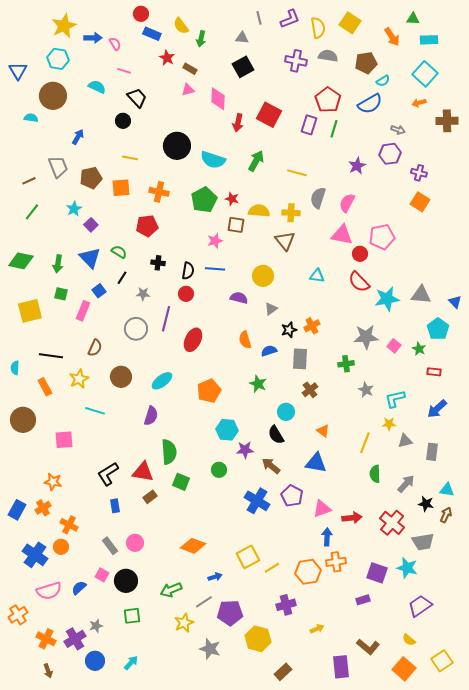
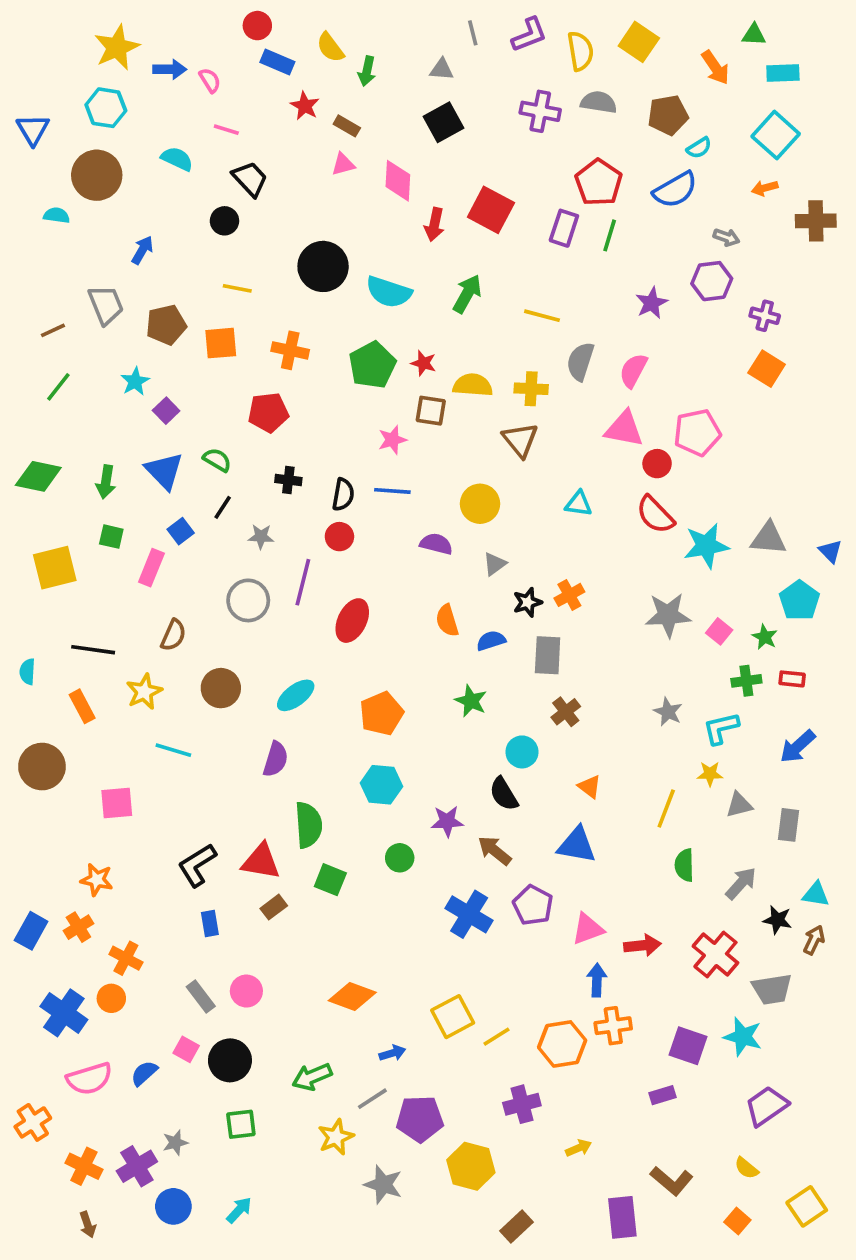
green cross: (346, 364) -> (746, 681), moved
cyan hexagon: (227, 430) -> (381, 785), moved
orange square: (404, 669) -> (737, 1221), size x0.6

